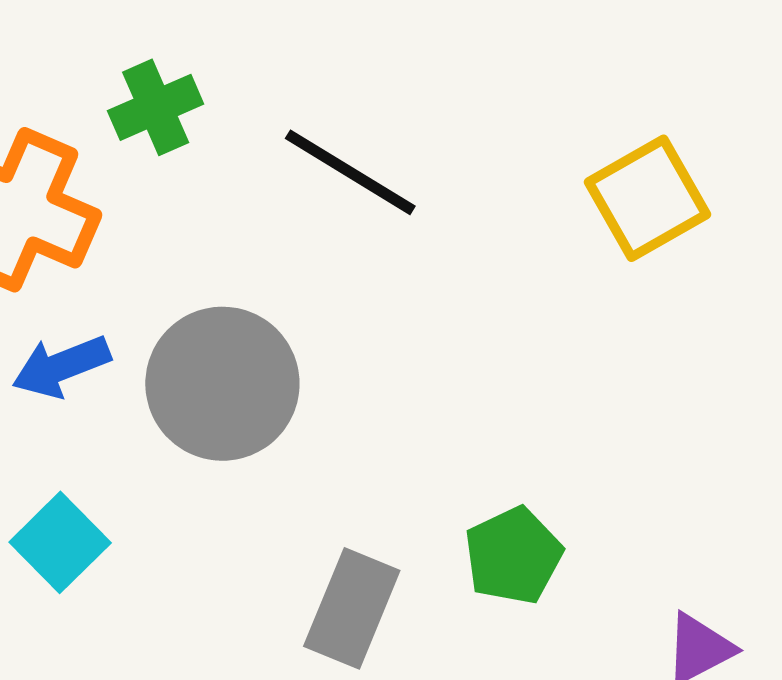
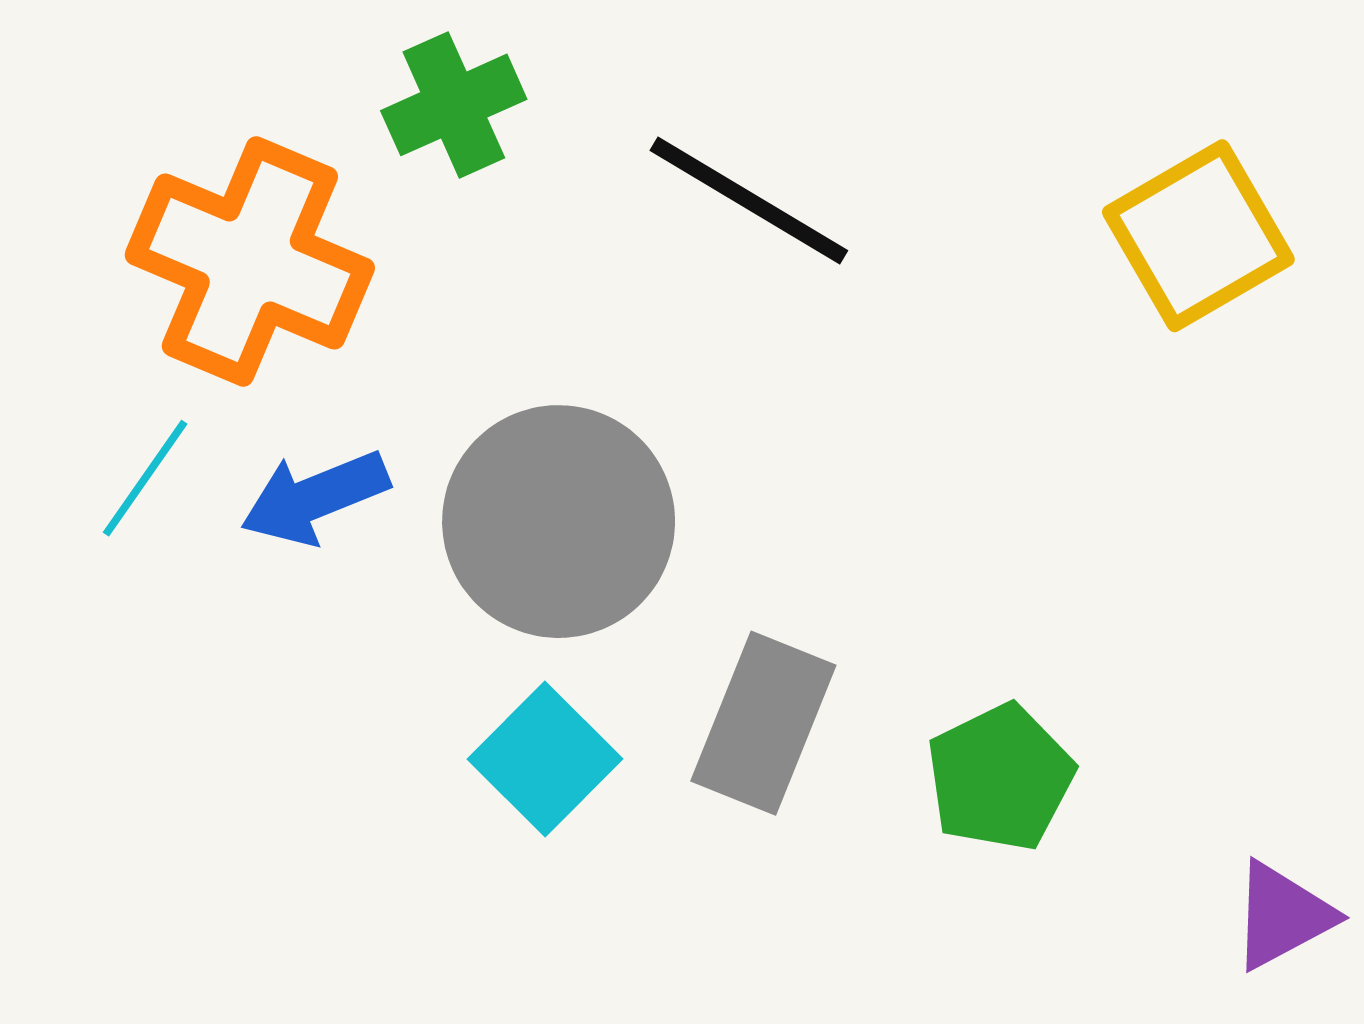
cyan square: (60, 542) -> (545, 759), moved
gray rectangle: (352, 608) -> (763, 723), moved

